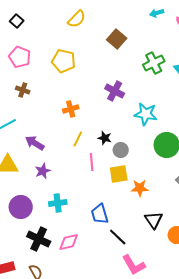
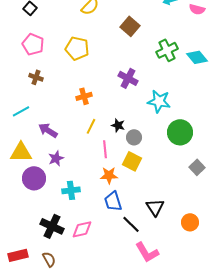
yellow square: (119, 174) -> (132, 161), turned 36
orange star: (140, 188) -> (109, 175), moved
purple circle: (21, 207) -> (34, 178), moved
black triangle: (154, 220) -> (155, 207), moved

